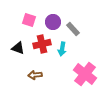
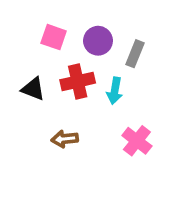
gray rectangle: (73, 29) -> (135, 54), turned 64
pink cross: (85, 74) -> (137, 141), moved, size x0.7

